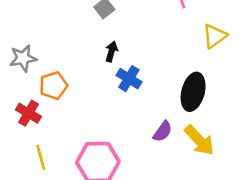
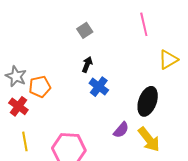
gray star: (23, 58) -> (16, 76), moved, turned 30

